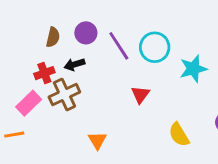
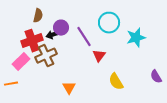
purple circle: (86, 33) -> (61, 28), moved
purple line: (119, 46) -> (84, 37), moved
red cross: (44, 73) -> (32, 41), size x1.5
yellow semicircle: (179, 135) -> (116, 82), moved

